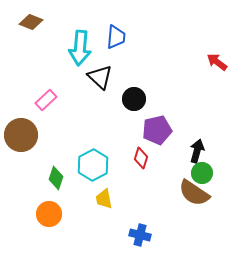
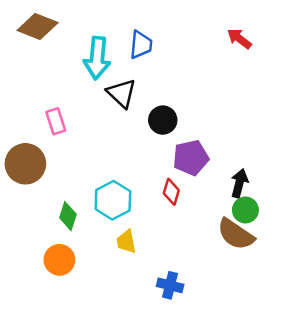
brown diamond: (31, 22) -> (38, 26), size x1.4
red arrow: (217, 62) -> (239, 39), moved
pink rectangle: (46, 100) -> (56, 121), turned -65

